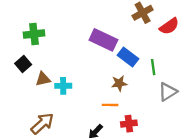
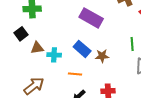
blue rectangle: (128, 57) -> (82, 49), moved
orange line: (110, 105) -> (75, 74), moved

